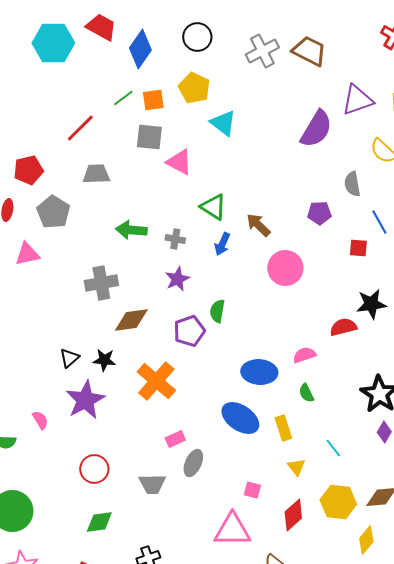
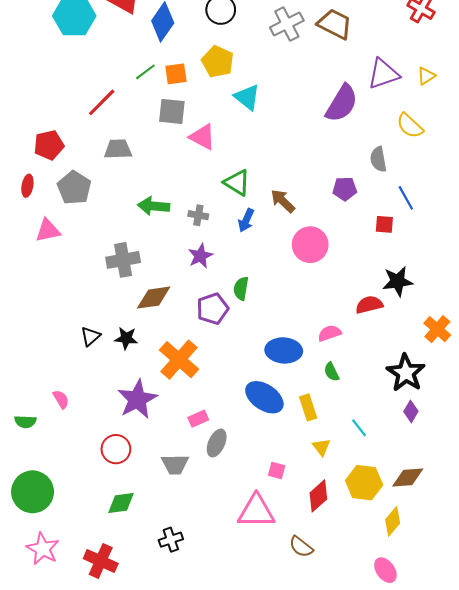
purple star: (85, 400) -> (137, 399), moved

